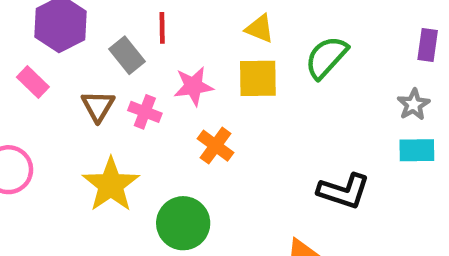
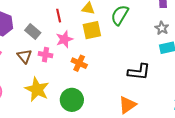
red line: (162, 28) -> (59, 16), moved

